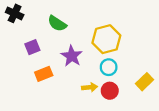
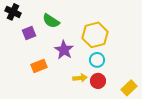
purple square: (32, 47) -> (29, 33), moved
yellow rectangle: (144, 82) -> (129, 88), moved

